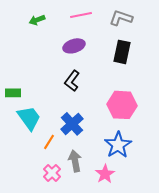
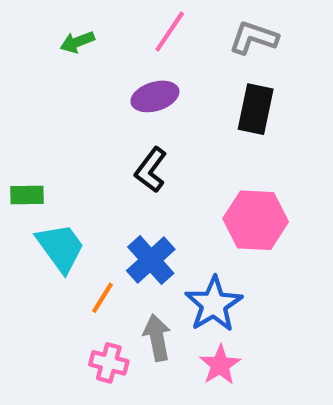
pink line: (81, 15) -> (170, 31), turned -45
blue star: (118, 145) -> (214, 304), moved
pink cross: (52, 173) -> (109, 363), turned -30

